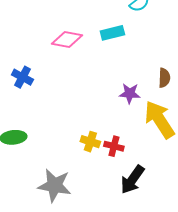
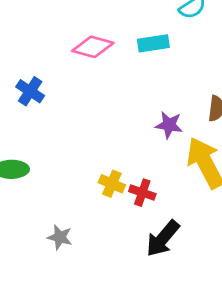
gray star: (55, 185) -> (60, 237), size x0.6

